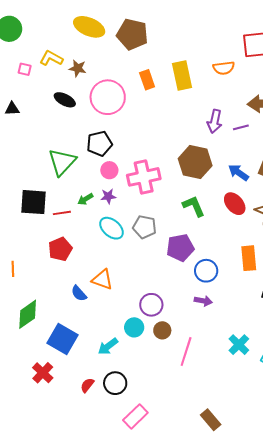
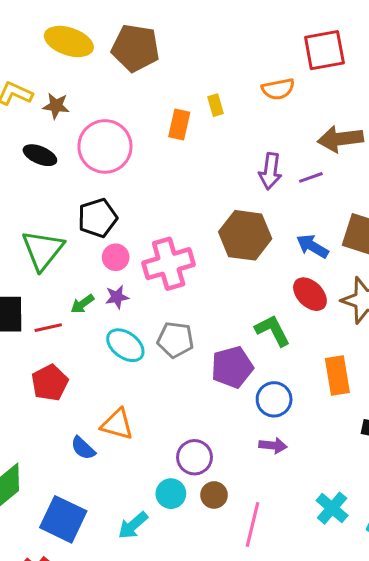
yellow rectangle: (182, 75) -> (215, 105), size x0.5
orange rectangle: (147, 80) -> (179, 124), moved, turned 36
green L-shape: (194, 206) -> (273, 330), moved

